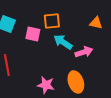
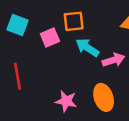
pink square: (33, 34) -> (50, 38), turned -35

